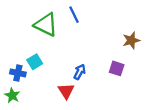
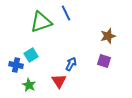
green triangle: (46, 25) -> (41, 22), turned -45
brown star: (131, 40) -> (108, 36), moved
green star: (12, 95) -> (29, 85), moved

